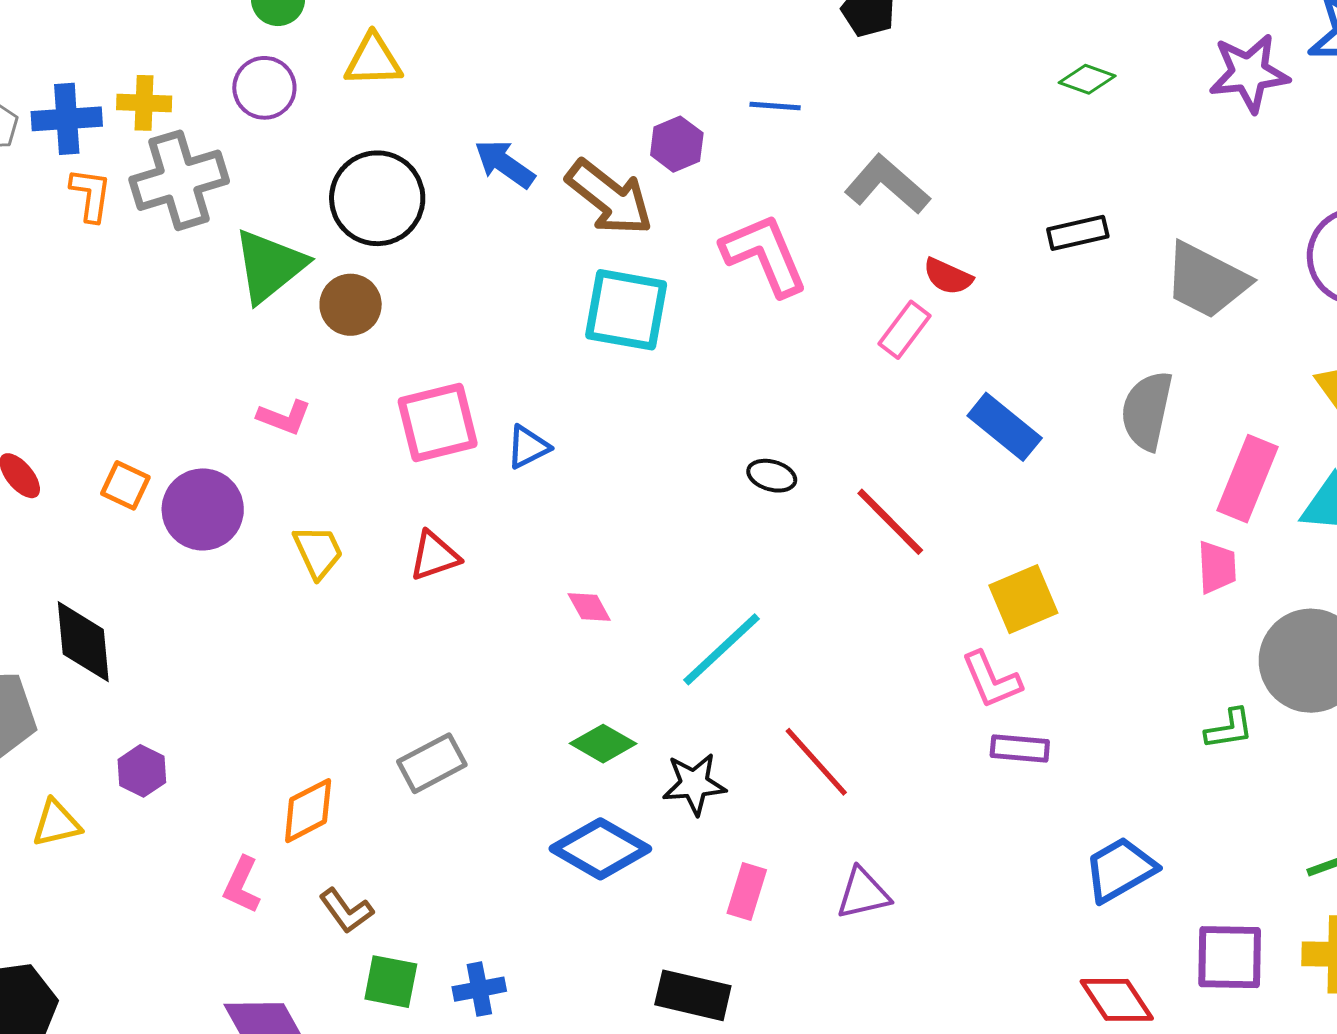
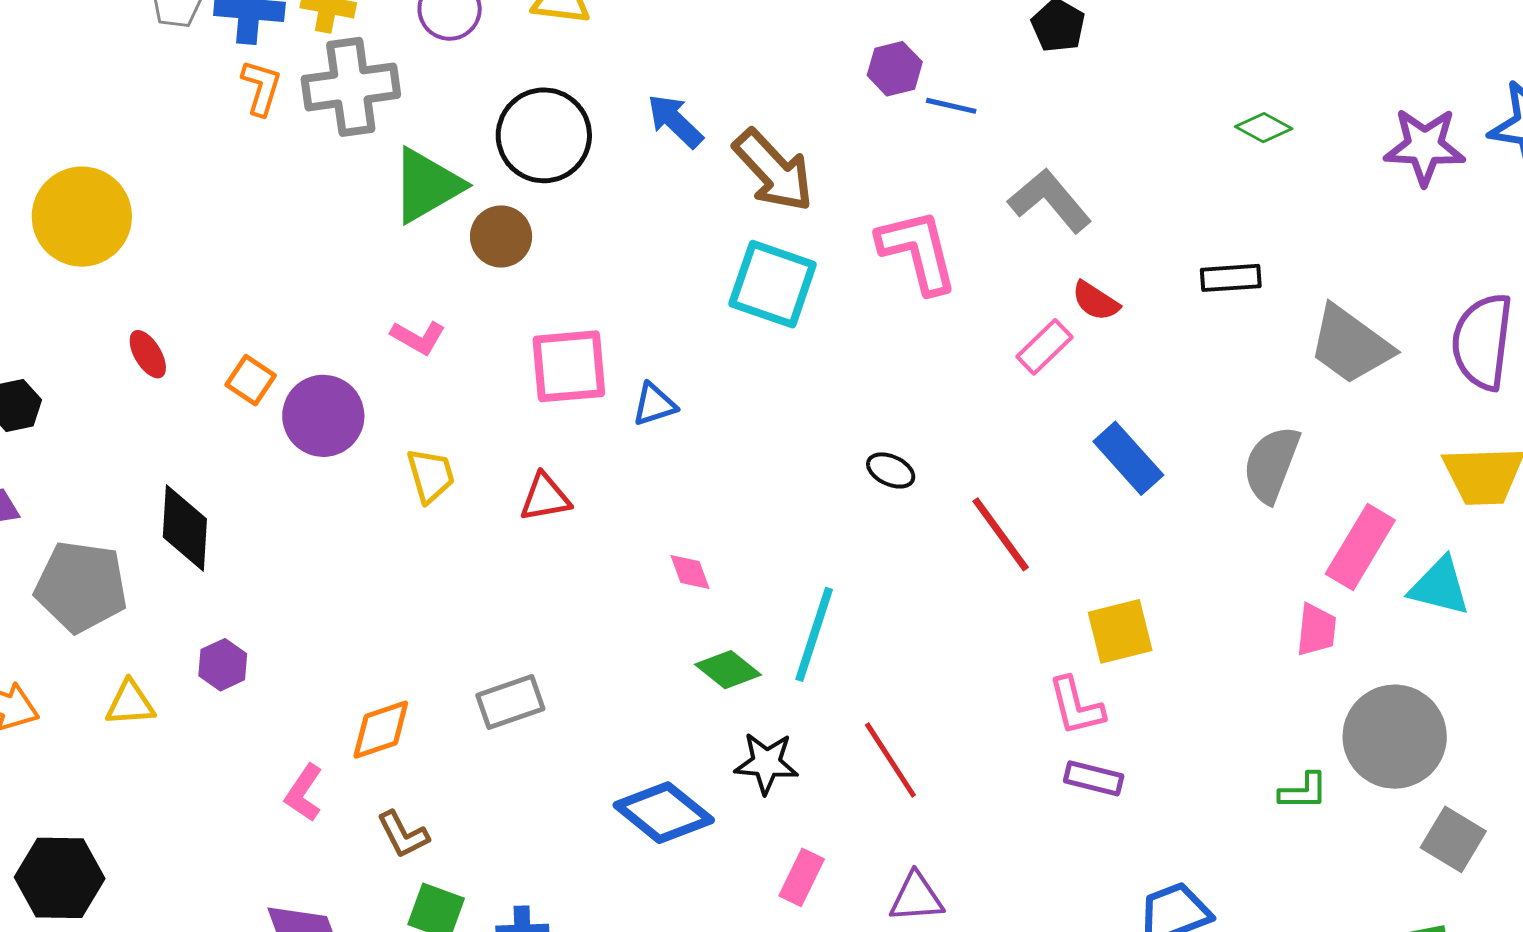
purple hexagon: (677, 144) -> (895, 69), moved
cyan line: (721, 649) -> (814, 634), turned -38
green diamond: (603, 744) -> (728, 670), moved

